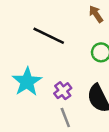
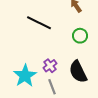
cyan star: (27, 82) -> (25, 76), moved

